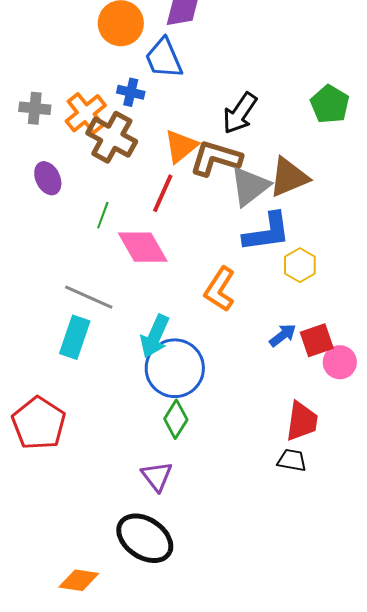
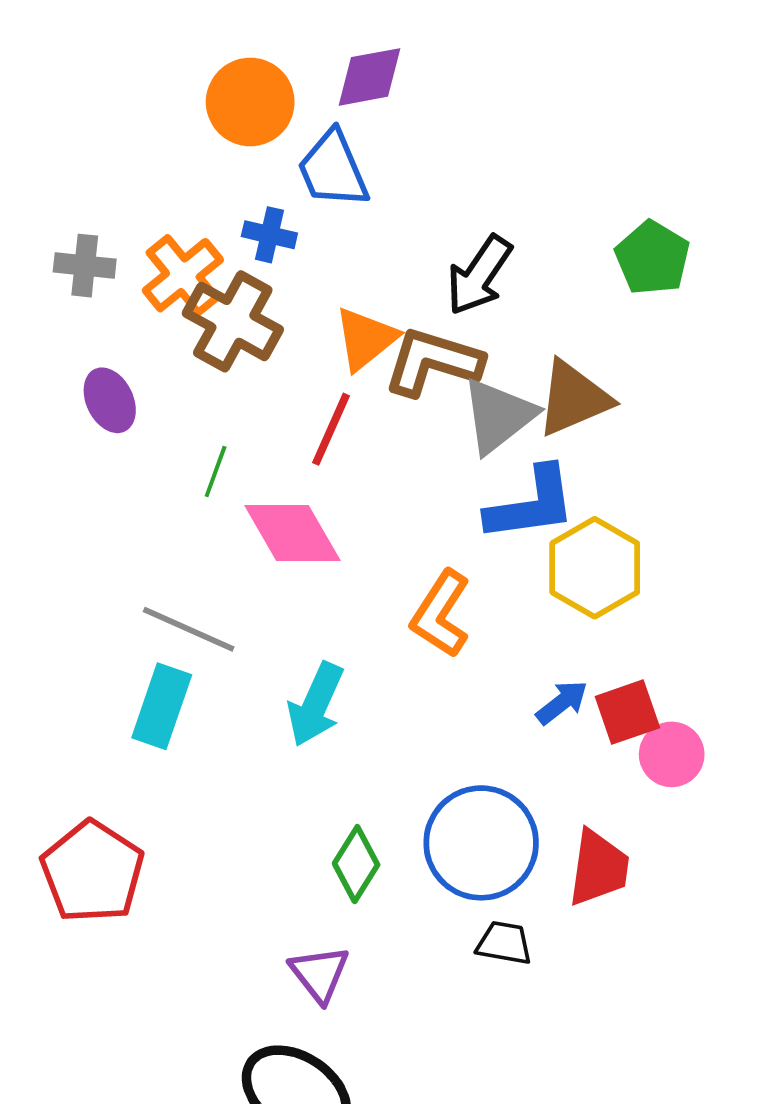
yellow hexagon: (300, 265) -> (595, 568), size x1.5
blue circle: (175, 368) -> (481, 843), moved
black trapezoid: (292, 460) -> (504, 943), moved

